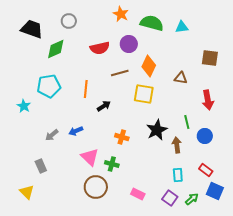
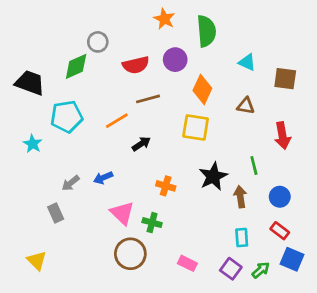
gray circle: (69, 21) -> (98, 42), moved
green semicircle: (152, 23) -> (206, 31), turned 70
cyan triangle: (182, 27) -> (247, 62), moved, turned 32
black trapezoid: (32, 29) -> (30, 83), moved
brown line: (120, 73) -> (148, 99), moved
orange line: (86, 89) -> (117, 121), turned 54
blue circle: (205, 136) -> (280, 197), moved
gray rectangle: (41, 166) -> (56, 213), moved

